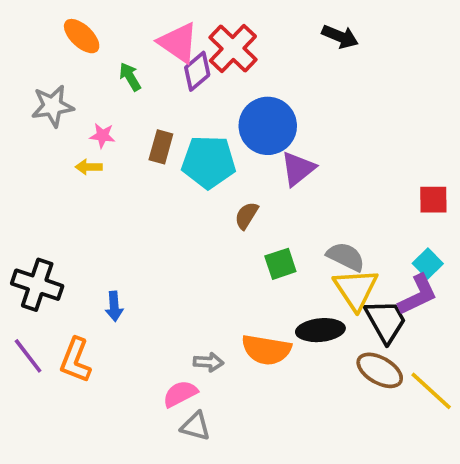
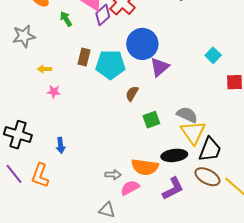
pink star: (102, 136) -> (54, 92), moved
cyan square: (428, 264) -> (213, 55), moved
purple L-shape: (418, 295) -> (173, 189), moved
black trapezoid: (386, 321) -> (210, 150), turned 52
pink semicircle: (180, 394) -> (130, 188), moved

